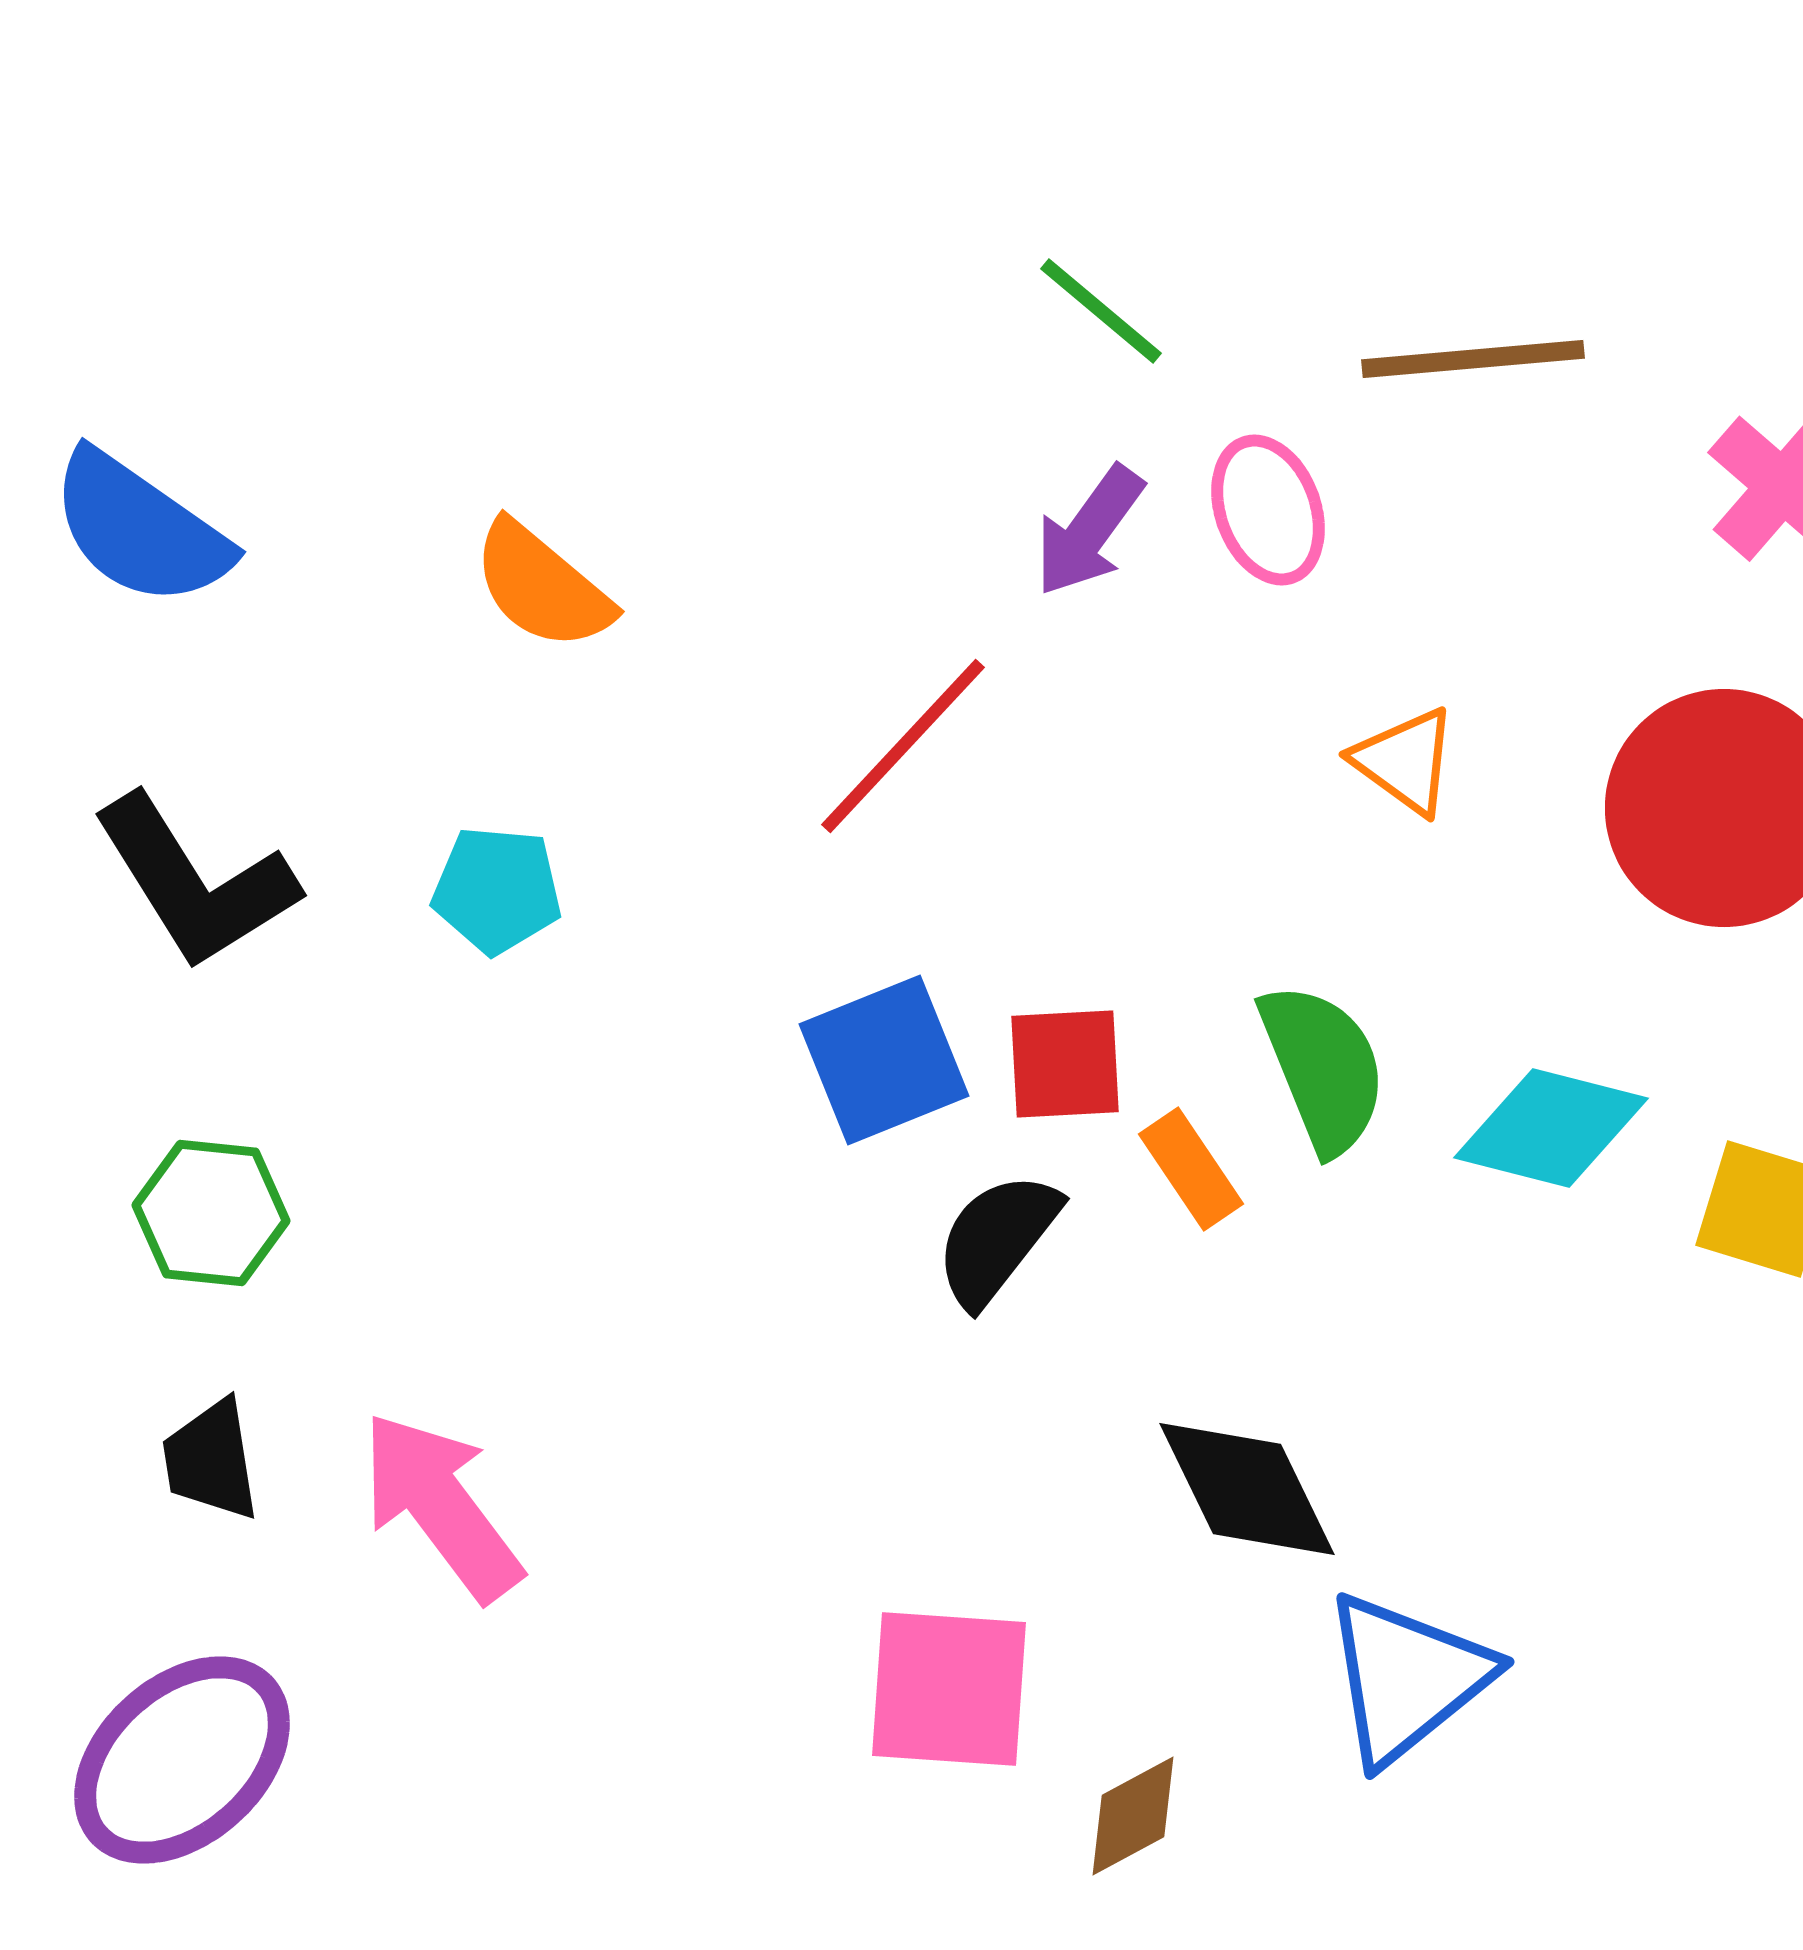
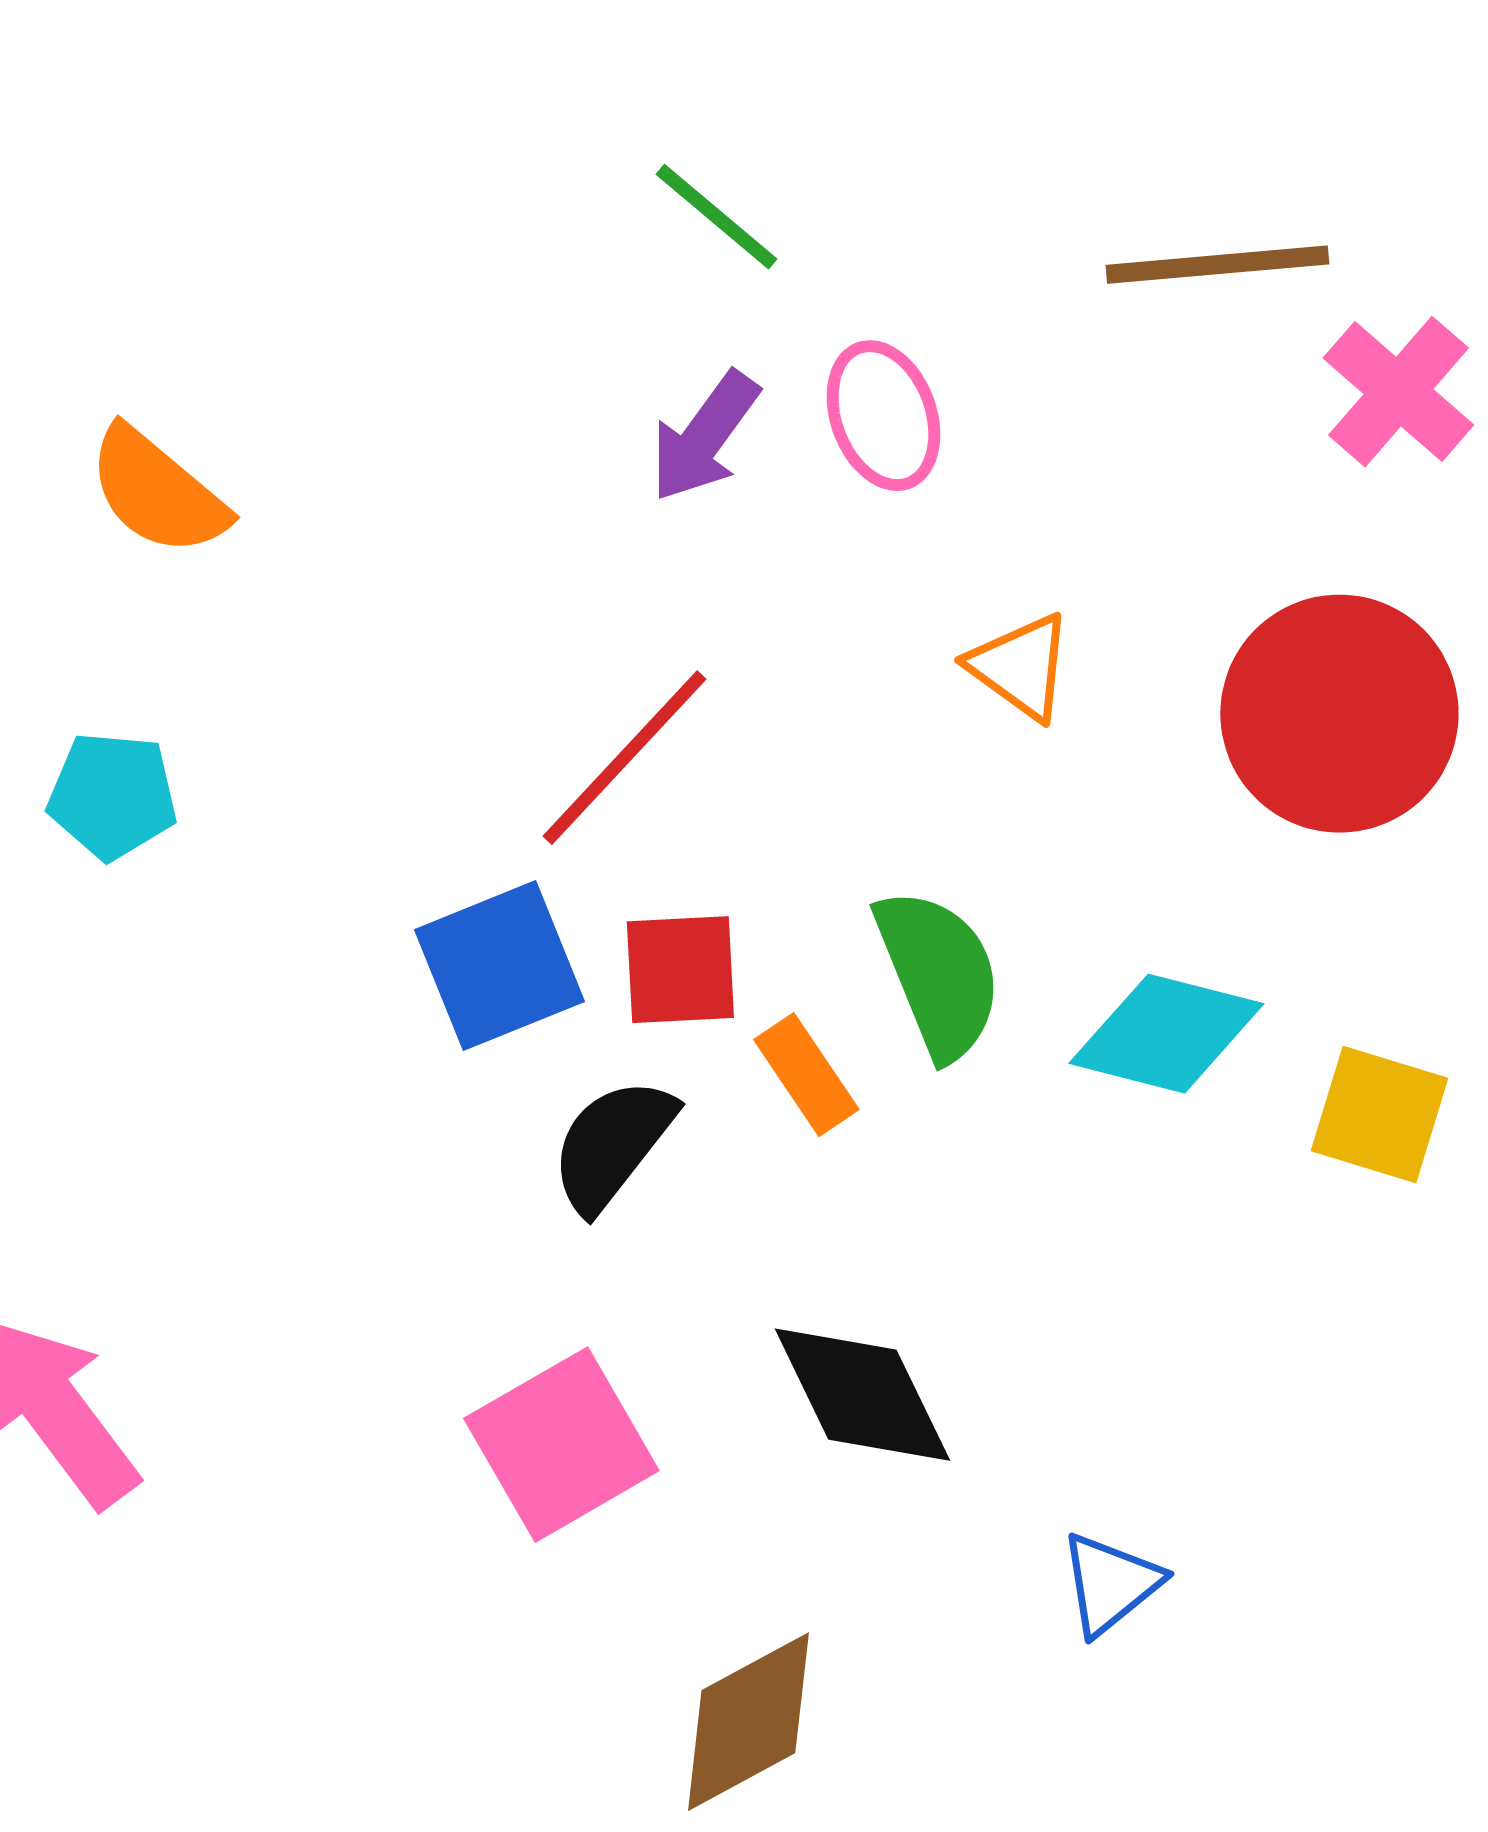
brown line: (1473, 359) -> (1217, 265), moved
red line: (903, 746) -> (624, 758), moved
blue triangle: (1407, 1678) -> (1110, 1584), moved, size x0.6
pink square: (949, 1689) -> (561, 1445), moved, turned -34
brown diamond: (1133, 1816) -> (748, 1722), size x1.5

